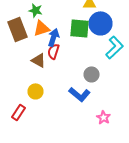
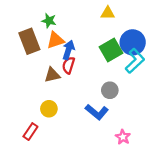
blue circle: (100, 23) -> (133, 42), moved
green square: (80, 28) -> (111, 50), moved, turned -35
brown triangle: (38, 60) -> (52, 75), turned -42

